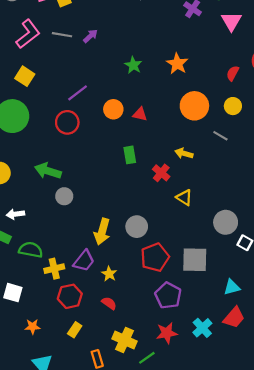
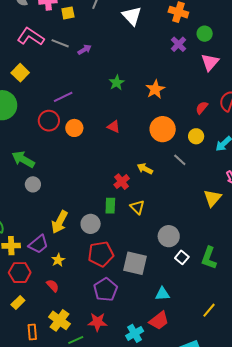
pink L-shape: (28, 34) -> (31, 37), turned -120
orange circle: (113, 109) -> (74, 128), moved
green rectangle: (130, 155) -> (110, 206), moved
cyan cross: (202, 328) -> (135, 333), moved

